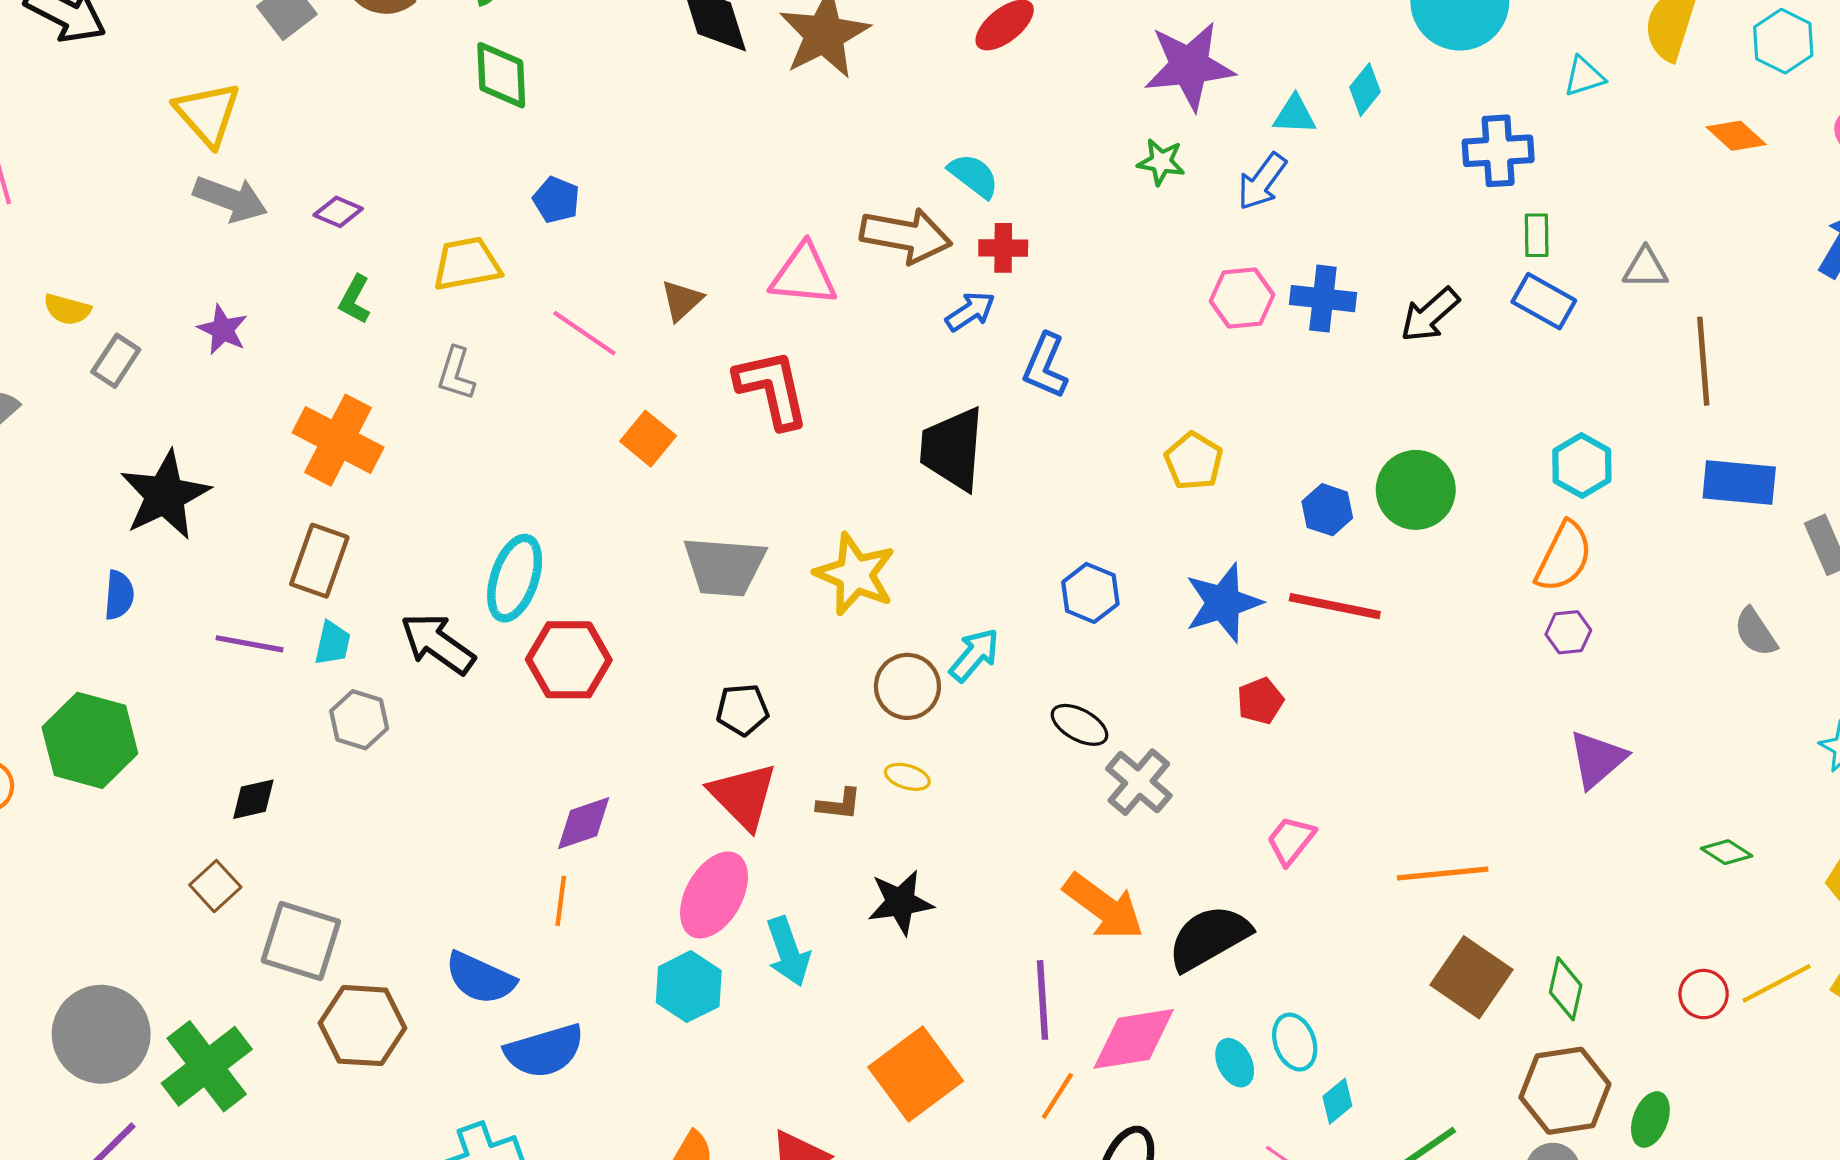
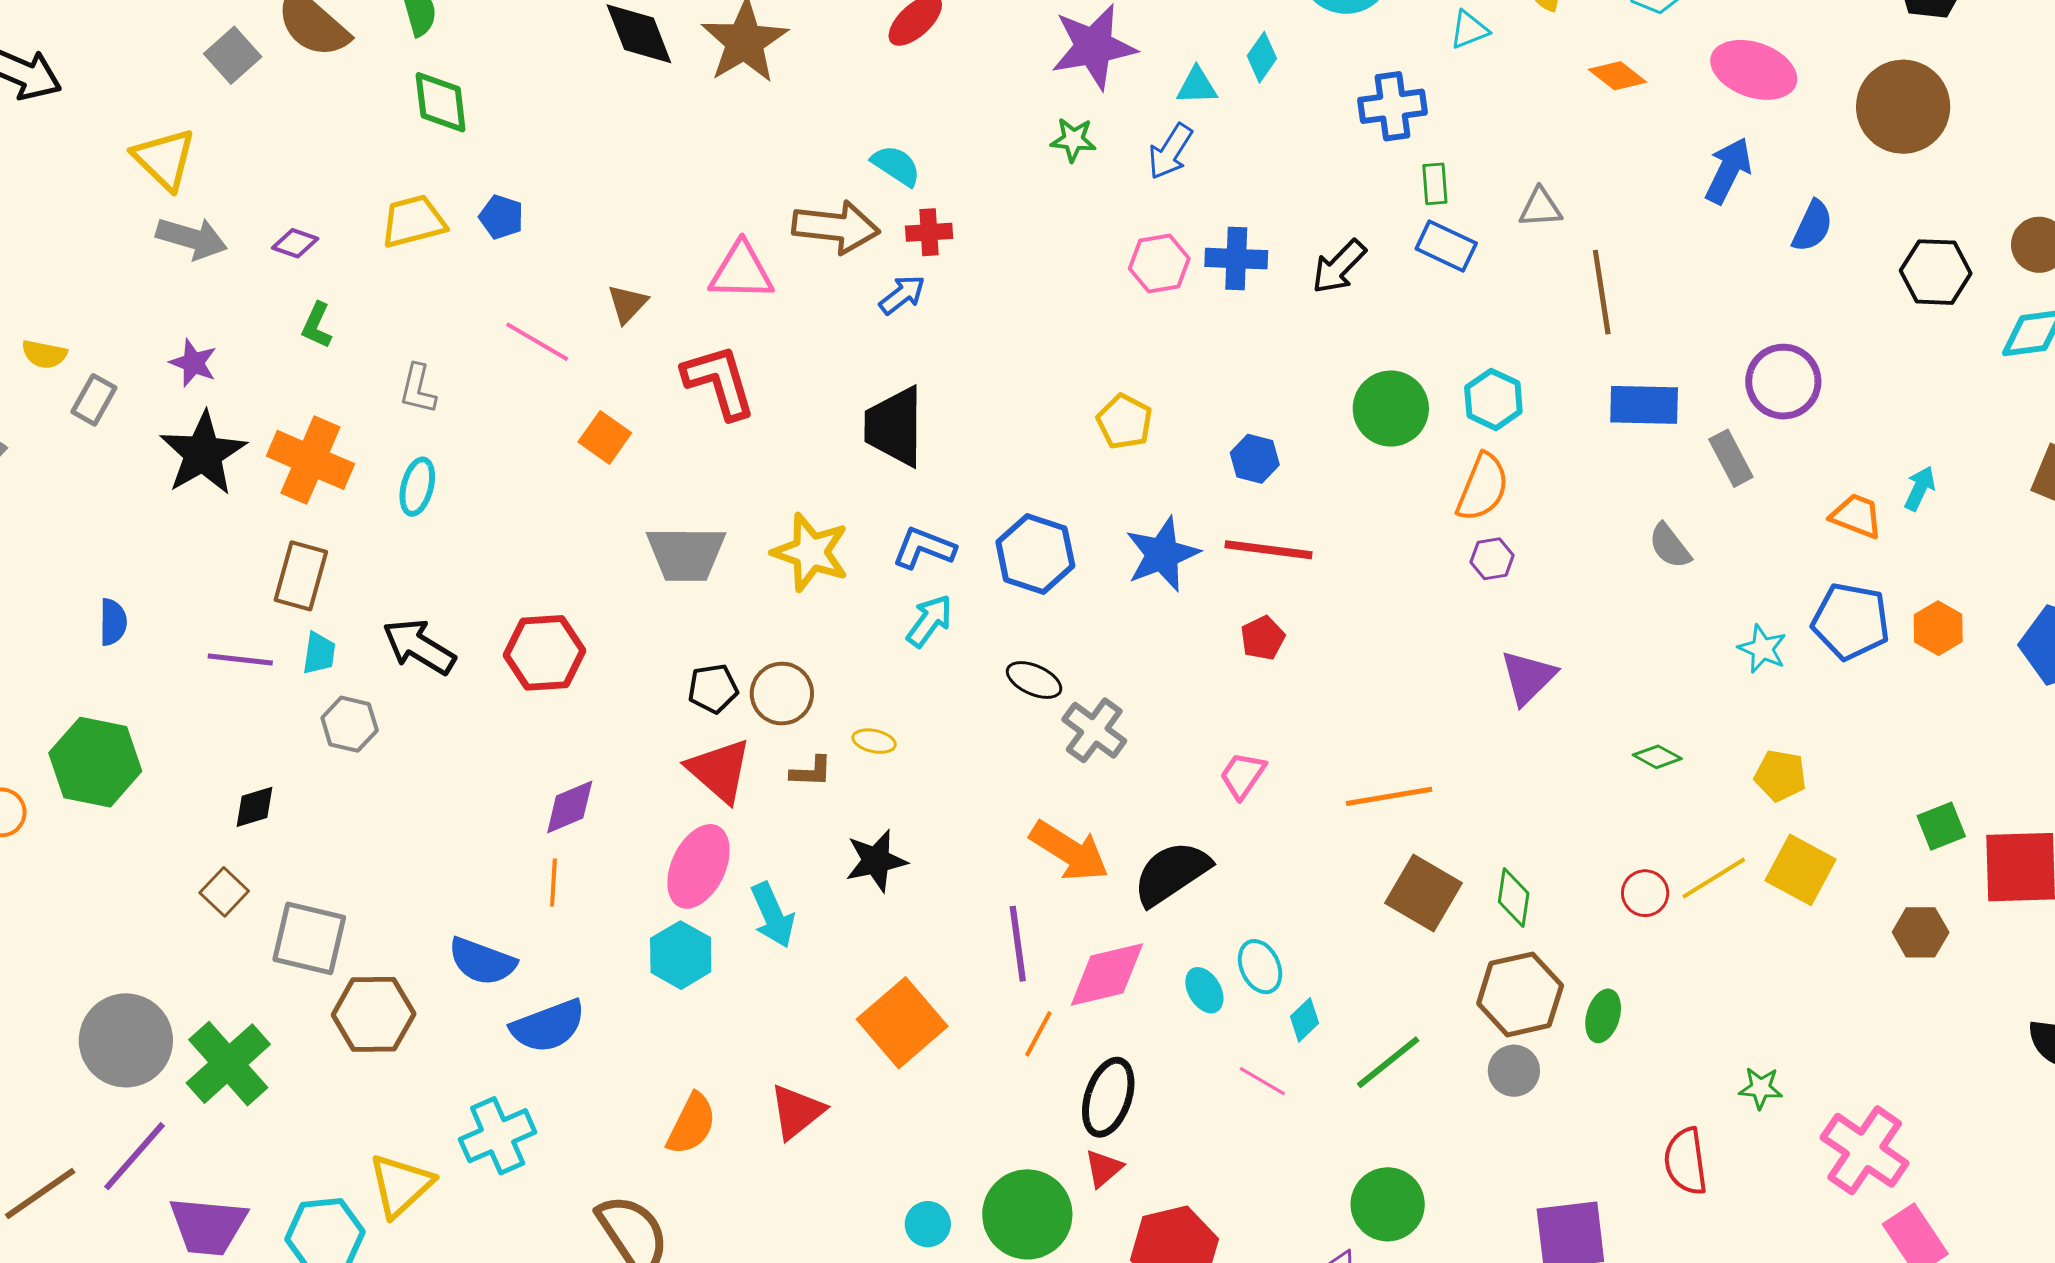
yellow trapezoid: (467, 264) -> (413, 221), moved
blue L-shape: (1045, 366) -> (924, 548), moved, turned 92
green circle: (1416, 490) -> (1391, 409), moved
black star: (165, 495) -> (203, 453), moved
cyan ellipse: (515, 578) -> (417, 487), moved, size x0.7
blue hexagon: (1090, 593) -> (1035, 554), size x1.4
brown circle: (907, 686) -> (782, 694), moved
red pentagon: (1260, 701) -> (1263, 638), moved

